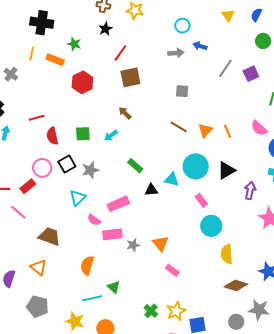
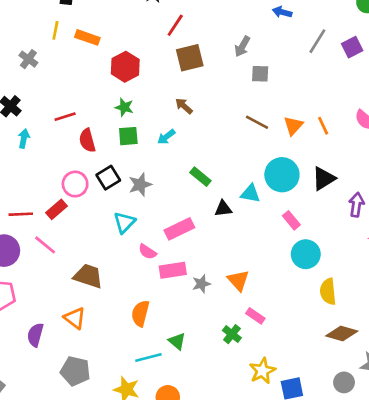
green star: (74, 44) -> (124, 107), moved
gray arrow: (176, 53) -> (242, 46), moved, turned 126
green cross: (151, 311) -> (232, 334), moved

